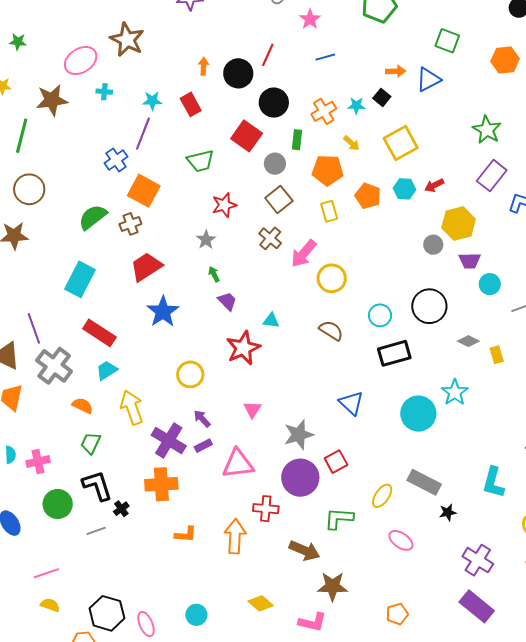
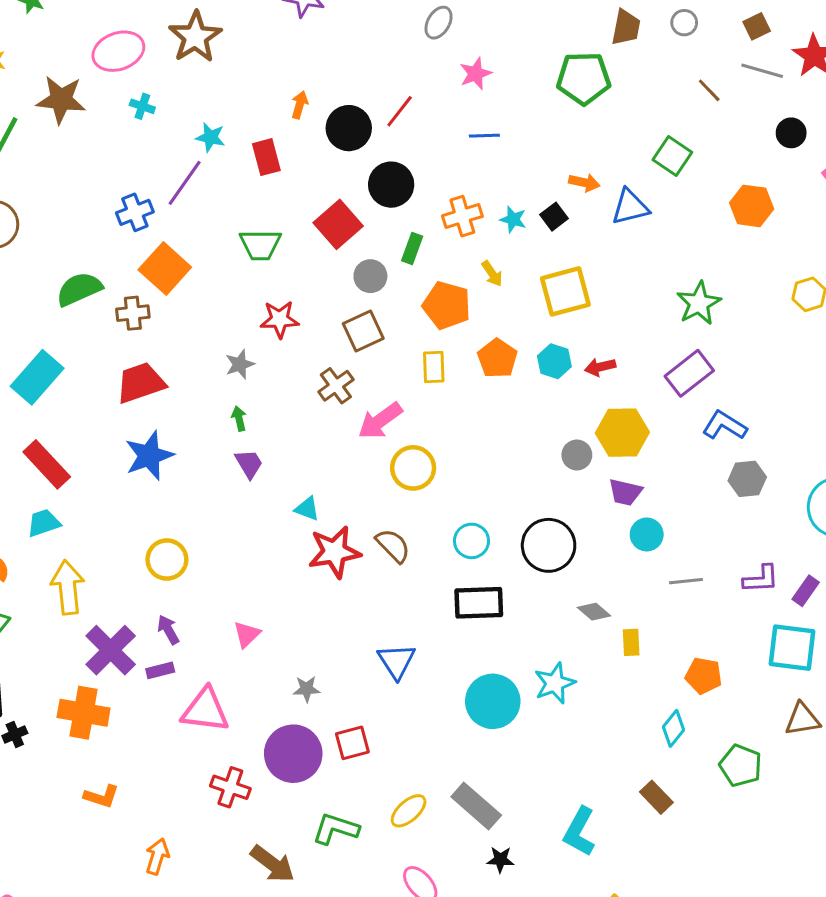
red star: (243, 348) -> (334, 552), moved
gray star: (299, 435) -> (307, 689), size x0.6
orange arrow: (235, 536) -> (157, 857), moved, size x0.7

